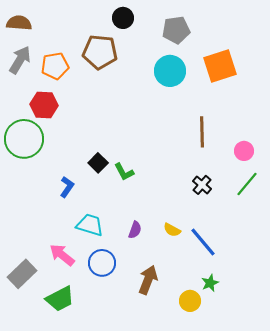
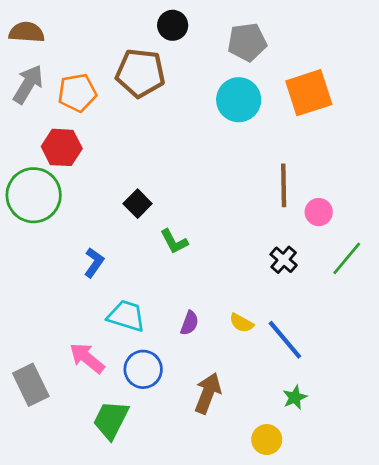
pink circle: (244, 151) -> (319, 212), moved
black square: (98, 163) -> (138, 204), moved
gray rectangle: (22, 274) -> (31, 385), turned -72
green trapezoid: (60, 299) -> (111, 420), moved, turned 144
yellow circle: (190, 301) -> (267, 440), moved

